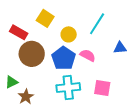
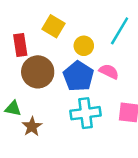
red rectangle: (19, 32) -> (20, 45), turned 54
green triangle: (11, 82) -> (13, 108), turned 40

